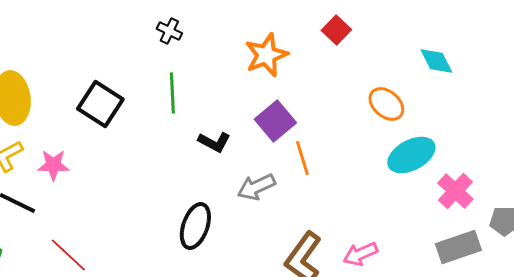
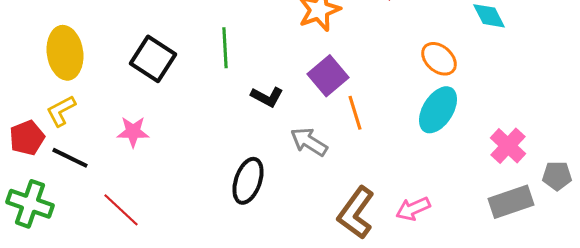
cyan ellipse: (411, 155) -> (438, 110), moved, turned -30
pink star: (53, 165) -> (133, 132), moved
gray arrow: (256, 187) -> (309, 142), turned 57

